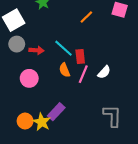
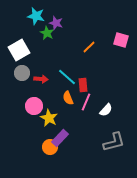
white semicircle: (104, 72) -> (106, 110), moved
gray L-shape: (112, 116) -> (114, 142), turned 75
orange circle: (25, 121) -> (50, 147), moved
yellow star: (42, 122) -> (49, 118), moved

